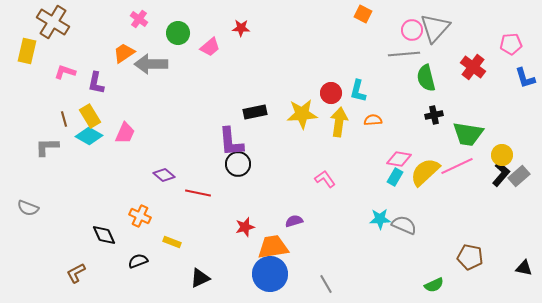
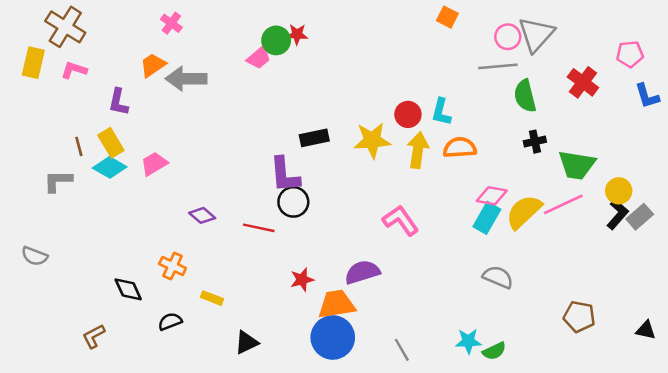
green circle: (178, 33) -> (276, 40), moved
pink L-shape: (65, 72) -> (74, 70), moved
orange semicircle: (373, 120) -> (460, 148), size x1.5
pink trapezoid: (125, 133) -> (154, 164), turned -145
cyan rectangle: (395, 177) -> (487, 218), size x1.4
pink L-shape: (325, 179) -> (401, 220), size x1.4
red line: (198, 193) -> (259, 228), moved
cyan star: (380, 219) -> (468, 341), moved
purple semicircle: (294, 221) -> (362, 272), size x1.6
green semicircle: (434, 285) -> (494, 351), moved

